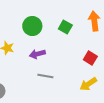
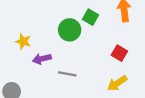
green circle: (32, 26) -> (70, 30), moved
purple arrow: (37, 54) -> (42, 59), moved

